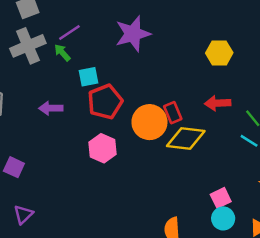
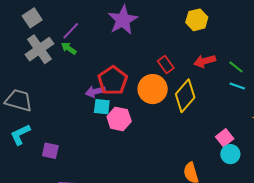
cyan square: (89, 77) -> (102, 107), moved, turned 30
purple arrow: (51, 108) -> (95, 92), moved
red rectangle: (173, 113) -> (166, 65), moved
yellow diamond: (186, 138) -> (185, 96), turned -44

